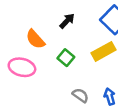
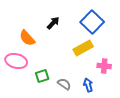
green square: (66, 58) -> (42, 76), moved, turned 32

